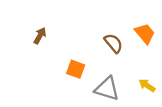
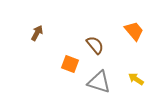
brown semicircle: (113, 43) -> (95, 45), moved

